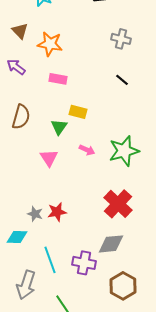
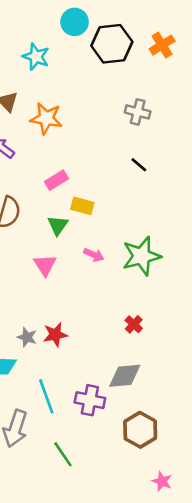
pink rectangle: (58, 79) -> (57, 180), moved, turned -42
red cross: (118, 204) -> (134, 324), size x0.5

